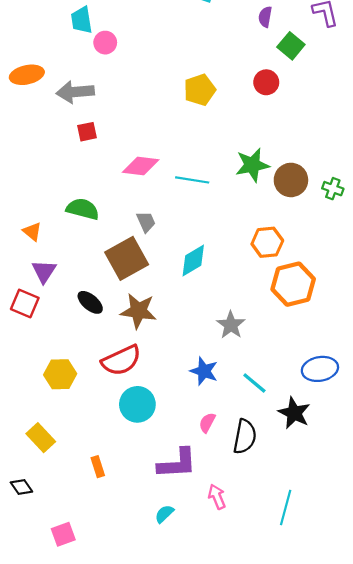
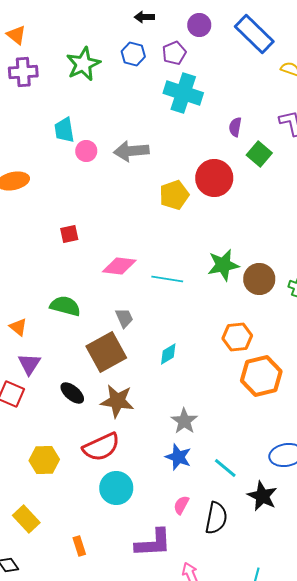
red circle: (266, 82) -> (214, 178), moved, size x1.6
gray arrow: (75, 92) -> (131, 151), moved
cyan diamond: (193, 261) -> (168, 354), size x0.7
gray star: (231, 325) -> (184, 421), moved

